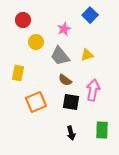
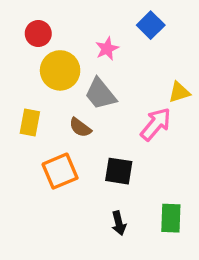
yellow circle: (36, 42) -> (60, 70), size x1.5
yellow triangle: (87, 55) -> (179, 92), moved
brown semicircle: (65, 80) -> (80, 127), moved
pink arrow: (93, 90) -> (156, 124), moved, turned 30

